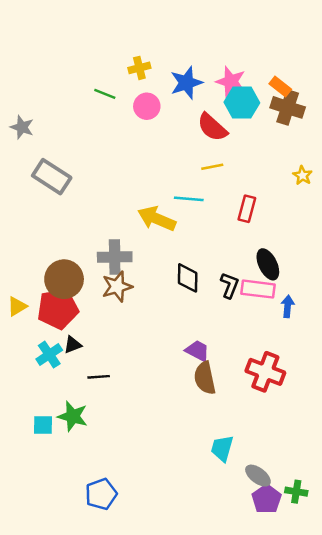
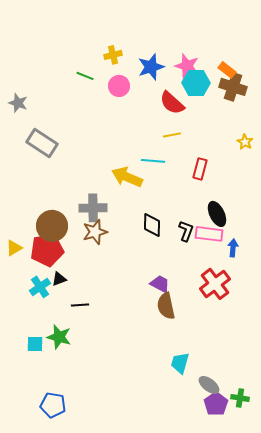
red cross: (265, 372) -> (215, 284), moved, turned 32
blue pentagon: (101, 494) -> (53, 405), moved, turned 30

